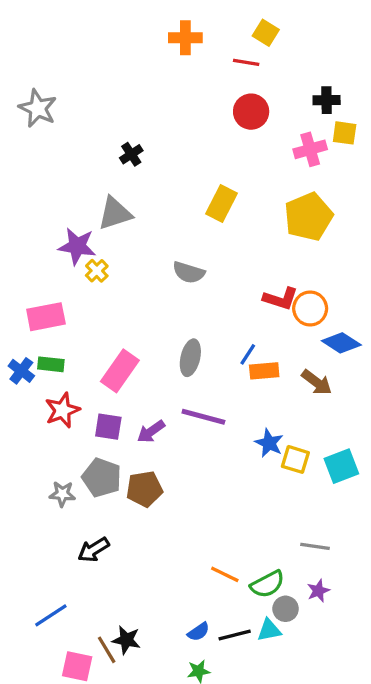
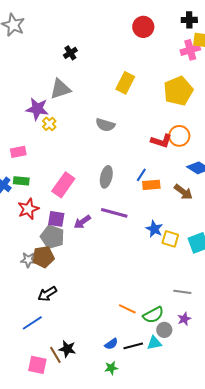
pink cross: (310, 149) -> (190, 50), moved
orange circle: (310, 308) -> (179, 136), moved
pink rectangle: (46, 317) -> (18, 152), size x0.7
gray pentagon: (102, 478) -> (52, 237), moved
brown pentagon: (144, 489) -> (43, 257), moved
blue line: (51, 615) -> (32, 323), moved

